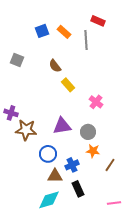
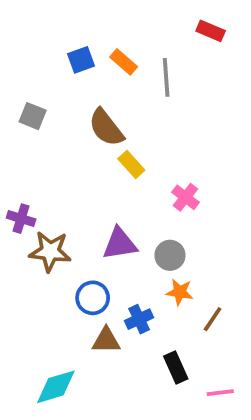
red rectangle: (98, 21) -> (211, 31), moved
brown semicircle: (55, 66) -> (106, 128), size x1.5
black rectangle: (78, 189) -> (176, 367), moved
cyan diamond: (49, 200) -> (56, 387), moved

